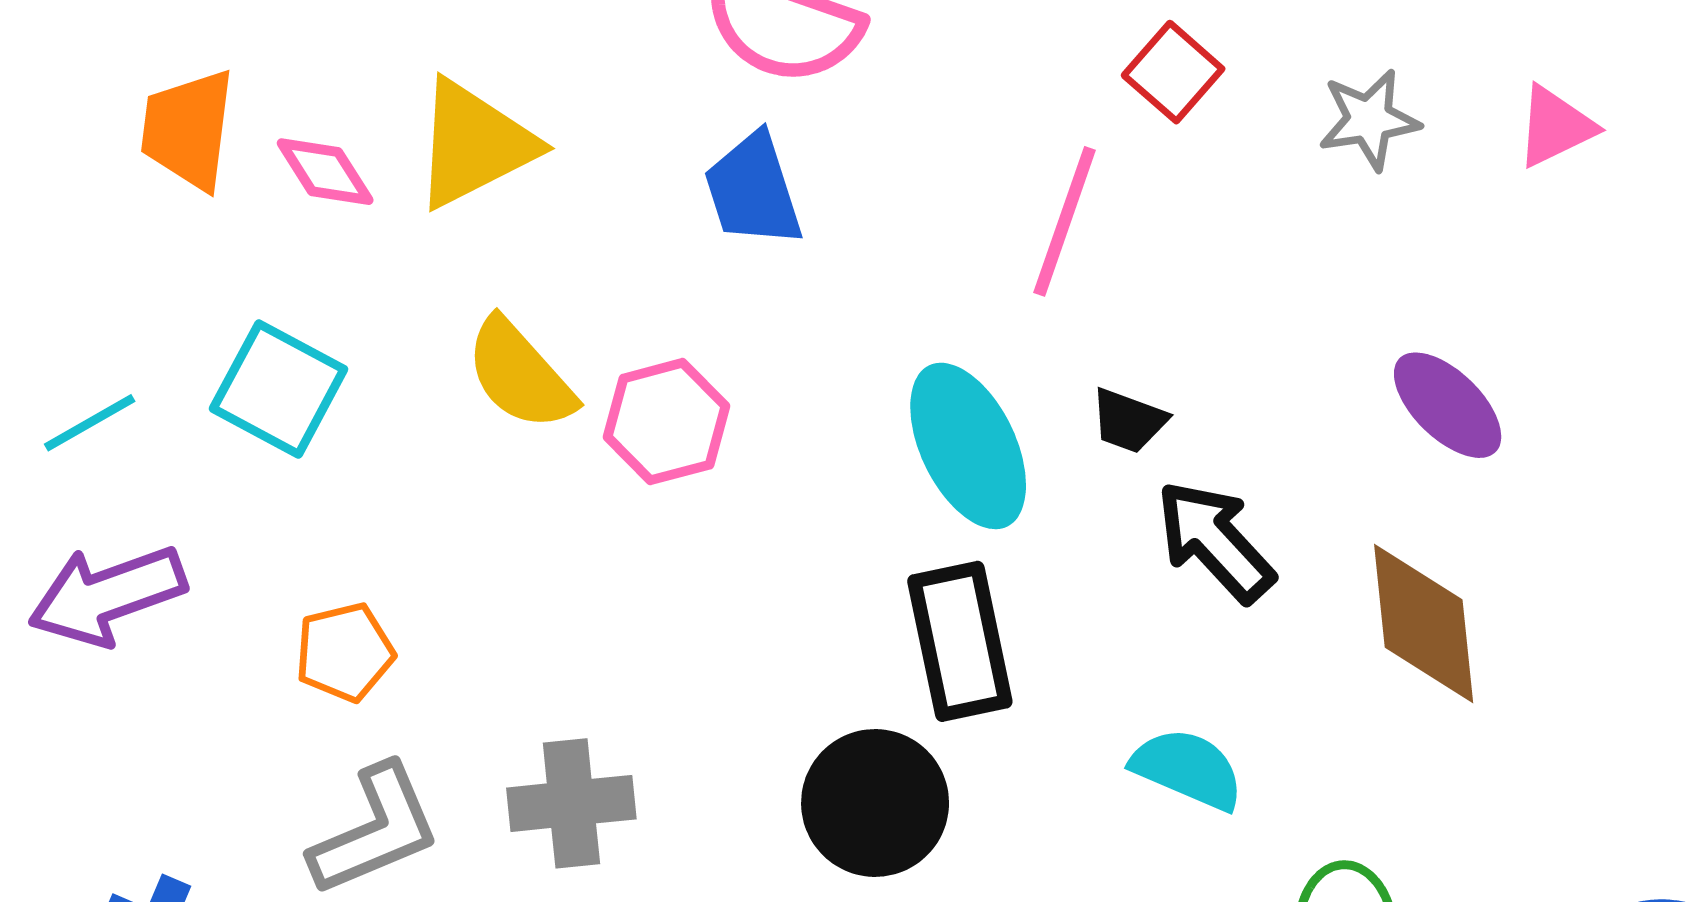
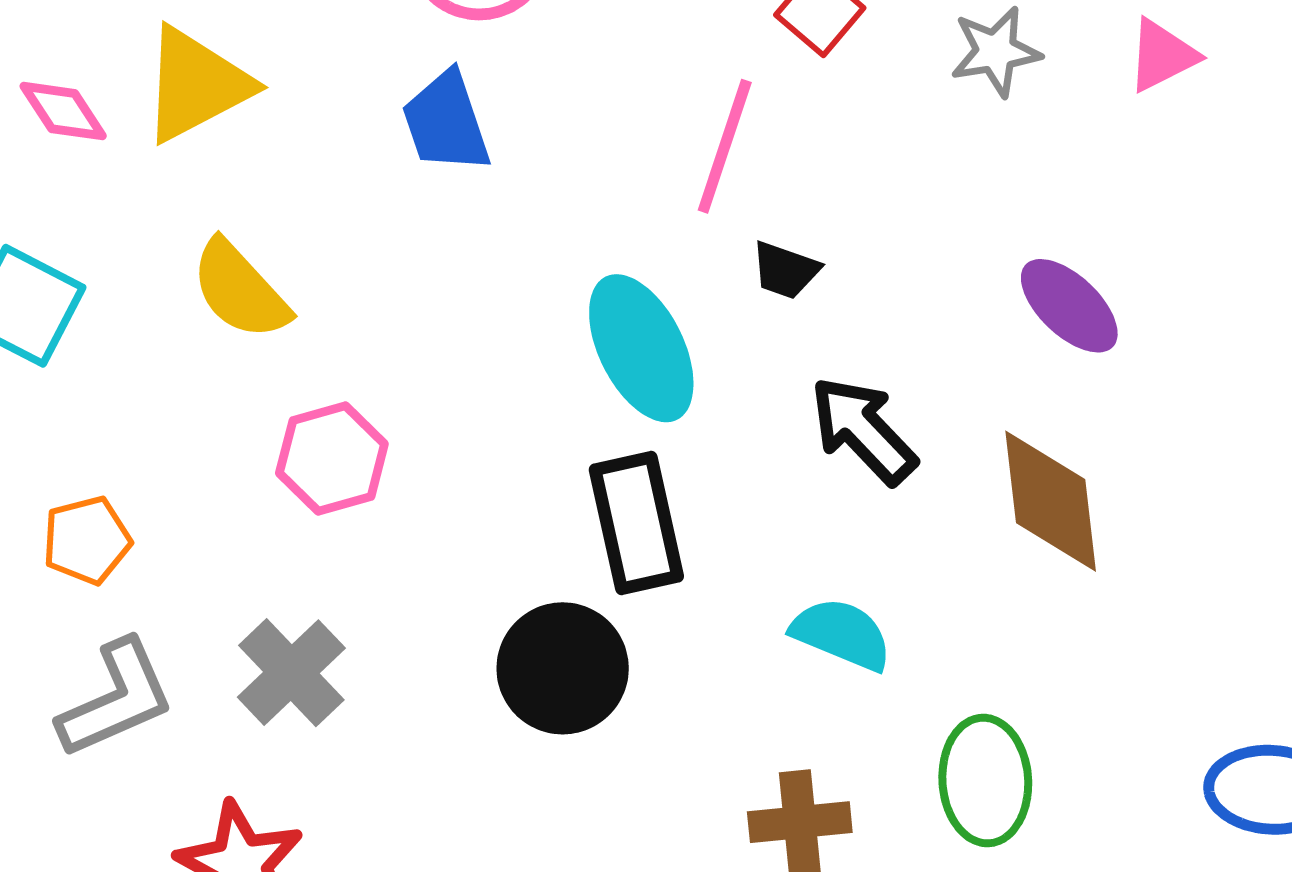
black trapezoid: (1129, 421) -> (785, 270), moved
pink hexagon: (666, 422) -> (332, 458), moved
gray cross: (571, 803) -> (291, 673), turned -37

